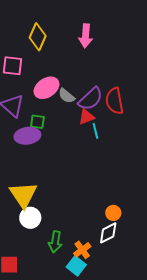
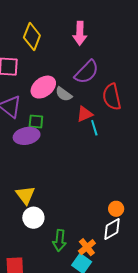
purple semicircle: (90, 99) -> (87, 72), moved
yellow triangle: (23, 195) -> (25, 195), size x0.7

